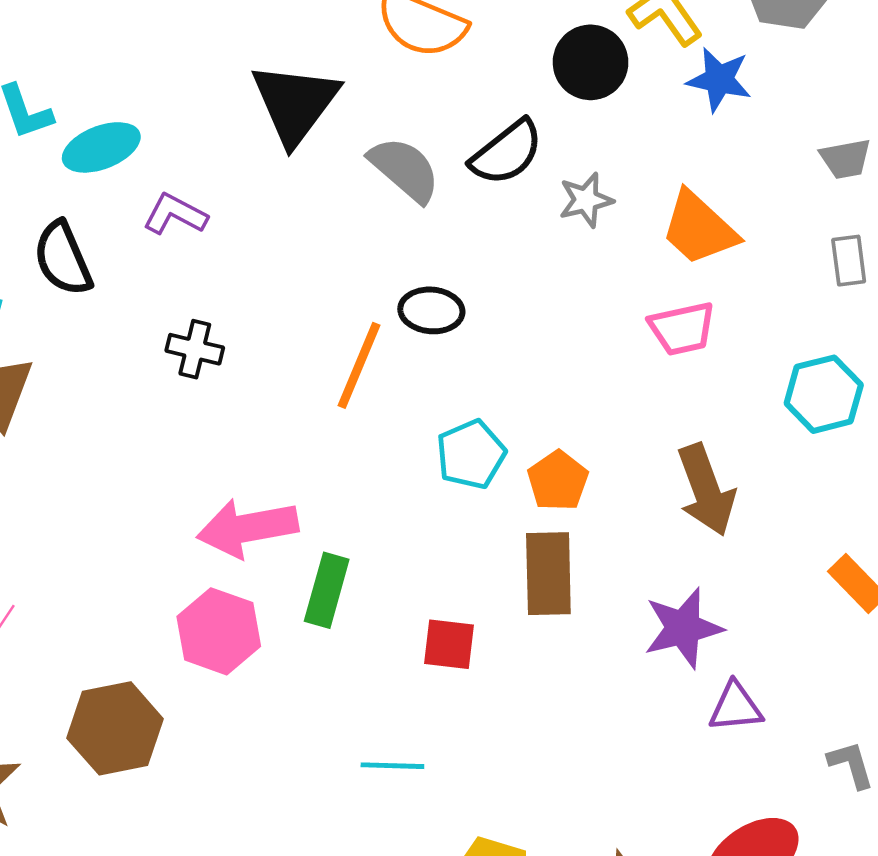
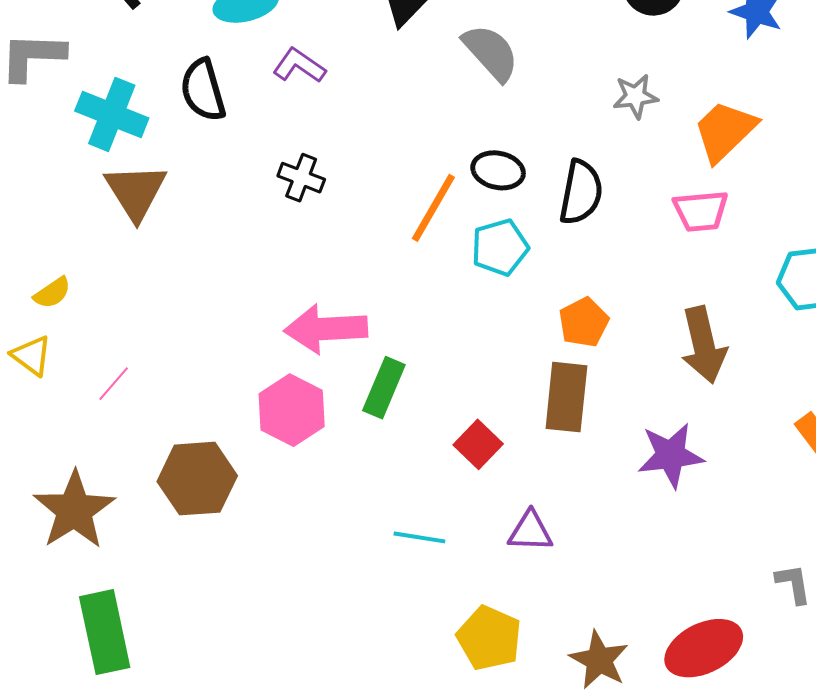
black semicircle: (507, 153) -> (581, 192), moved, turned -48
orange trapezoid: (699, 228) -> (725, 131), turned 86
cyan pentagon: (471, 454) -> (500, 247), moved
red square: (449, 644) -> (478, 444), turned 30
purple triangle: (736, 707) -> (530, 531), moved

